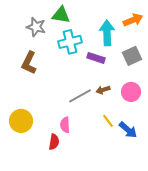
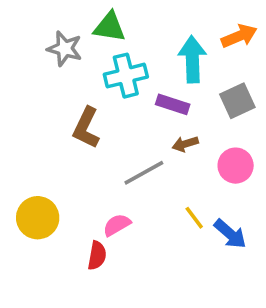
brown L-shape: (29, 63) -> (86, 128), moved
brown arrow: (103, 90) -> (185, 144), moved
pink semicircle: (65, 125) -> (117, 225), turned 63

